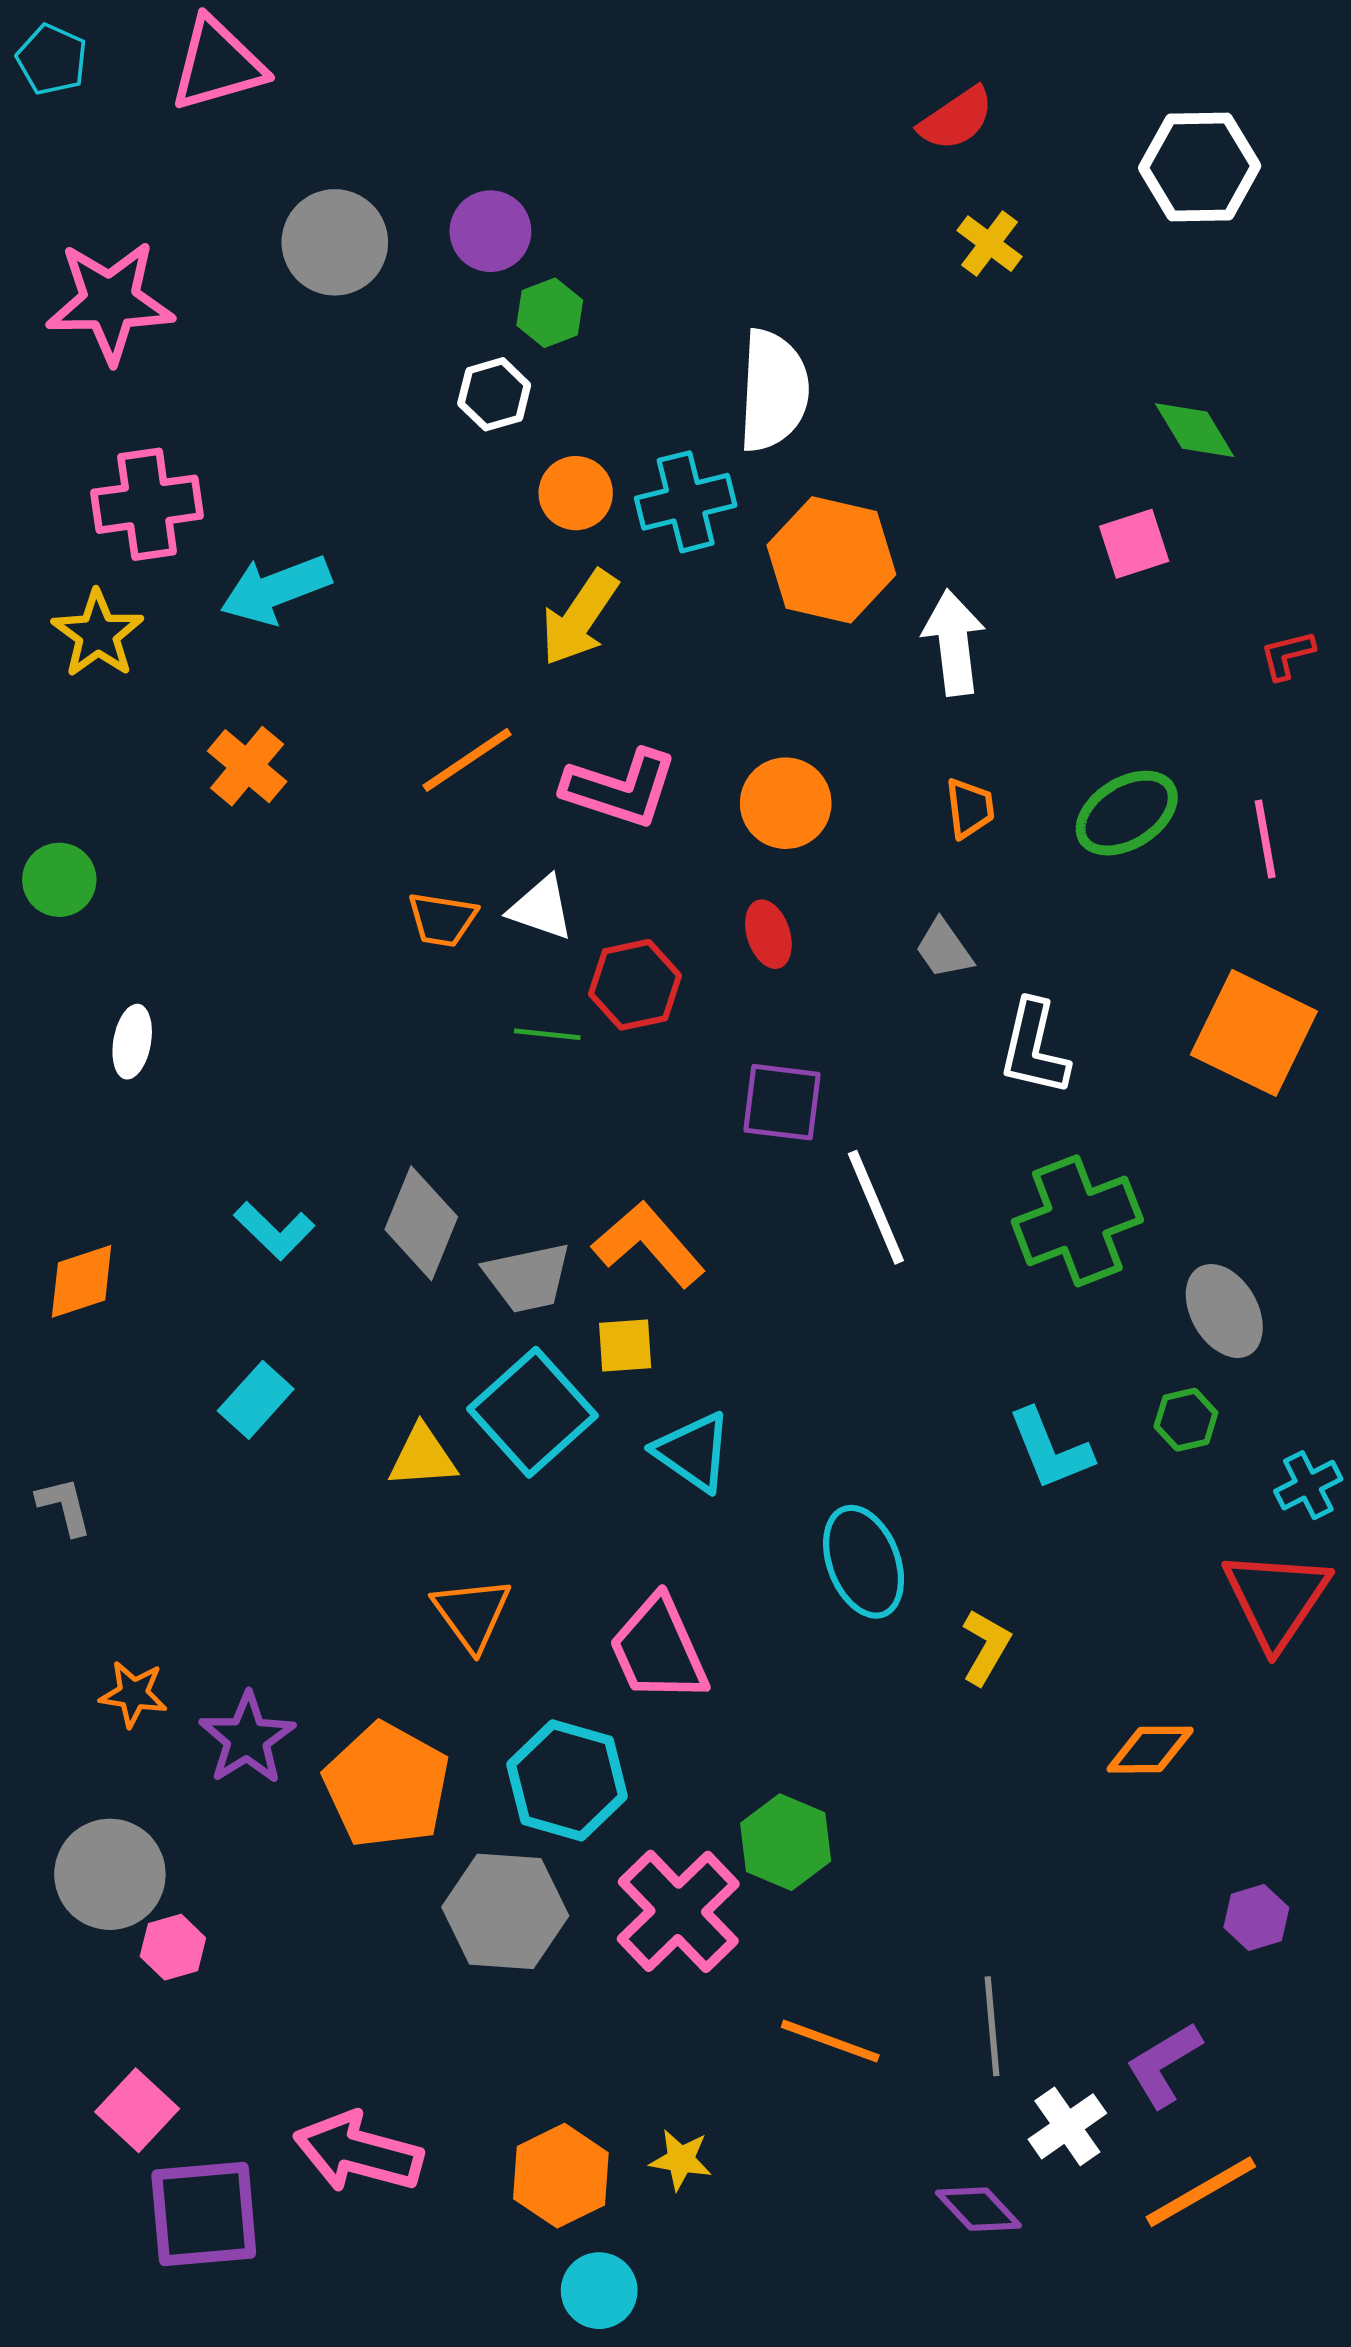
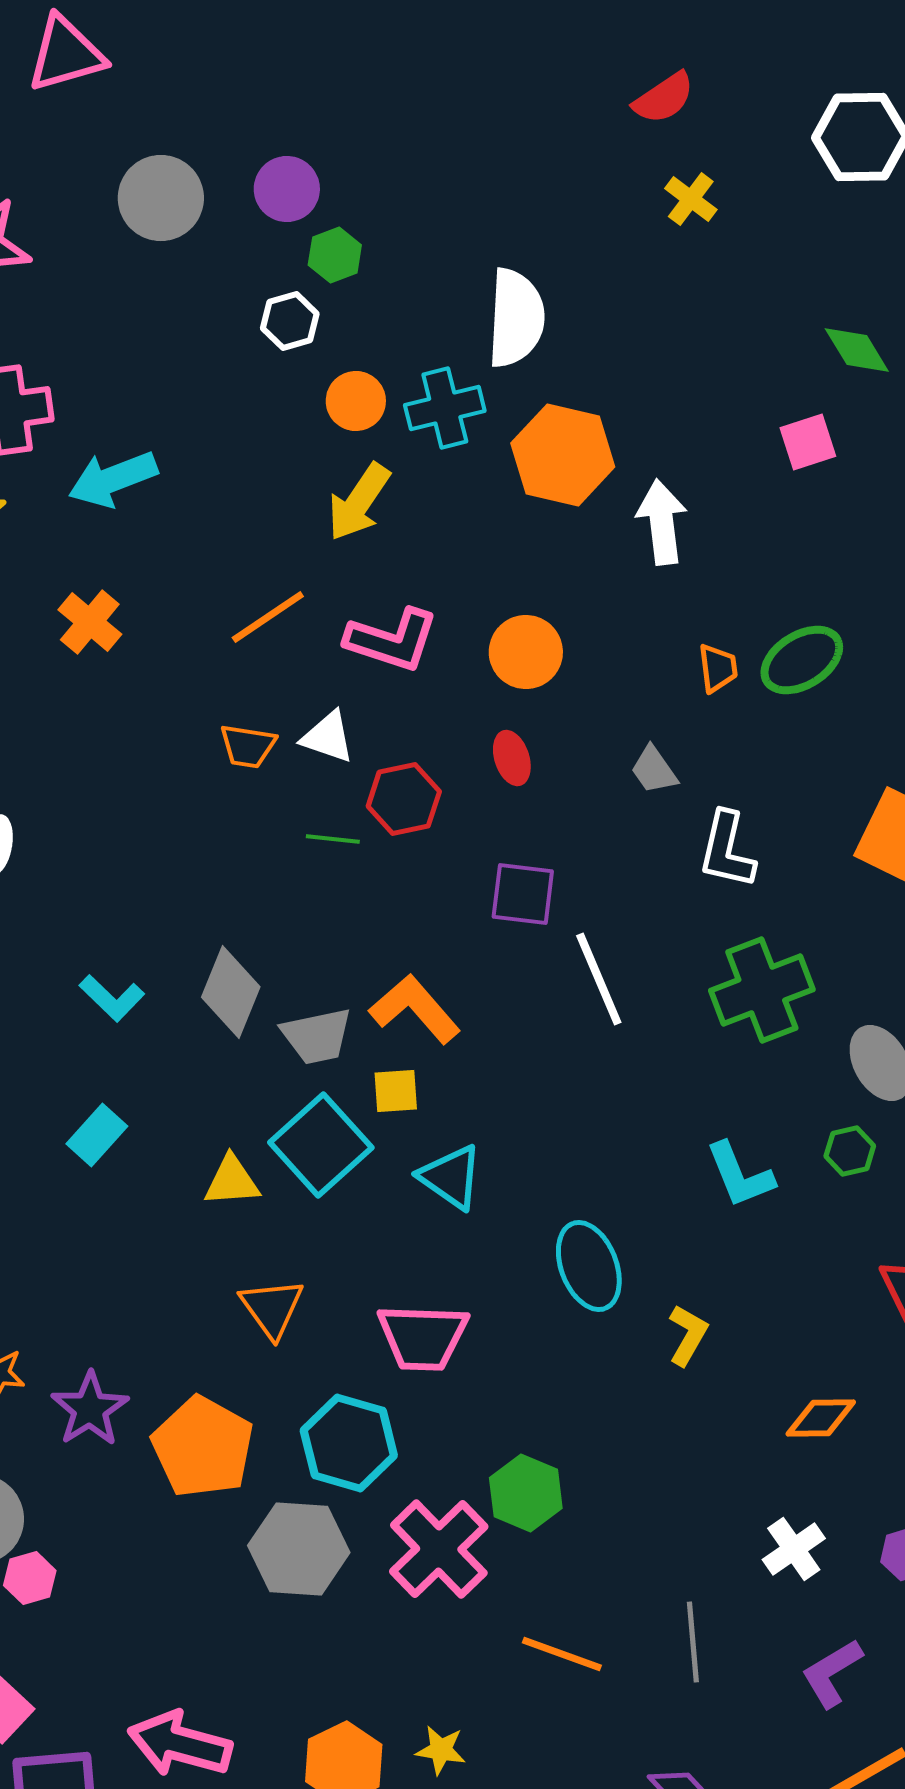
orange trapezoid: (970, 808) -> (718, 668), moved
pink trapezoid: (658, 1649) -> (423, 1337), turned -64
white cross: (1067, 2126) -> (794, 1549), moved

